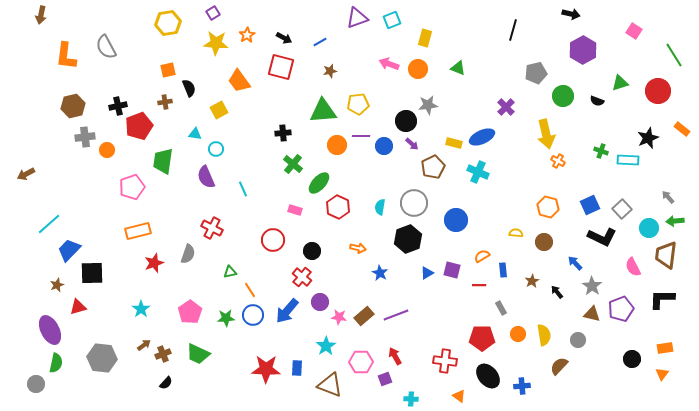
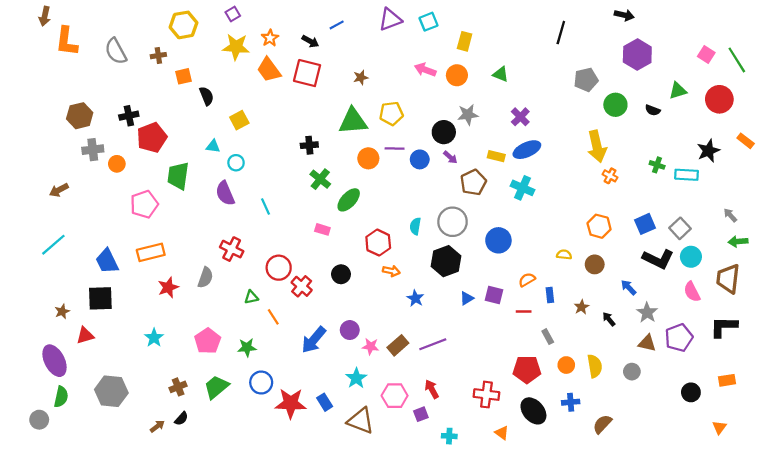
pink square: (634, 31) -> (706, 54), moved
blue line: (320, 42) -> (337, 25), moved
orange L-shape: (66, 56) -> (67, 41), moved
orange trapezoid: (239, 81) -> (269, 70), moved
brown cross: (165, 102) -> (158, 56), moved
purple cross: (506, 107) -> (520, 117), moved
brown arrow: (26, 174) -> (59, 190), moved
red hexagon: (338, 207) -> (378, 243), moved
cyan circle: (649, 228) -> (691, 257), moved
red circle: (273, 240) -> (279, 268), moved
blue trapezoid: (69, 250) -> (107, 261), moved, turned -70
red cross: (302, 277) -> (302, 286), moved
blue circle: (253, 315) -> (261, 383), moved
brown arrow: (144, 345) -> (157, 426), moved
green trapezoid: (198, 354) -> (216, 387), turned 115
brown semicircle: (559, 366) -> (602, 424), moved
blue rectangle: (297, 368) -> (325, 402), turned -35
orange triangle: (662, 374) -> (719, 427), moved
blue cross: (522, 386) -> (571, 402), moved

